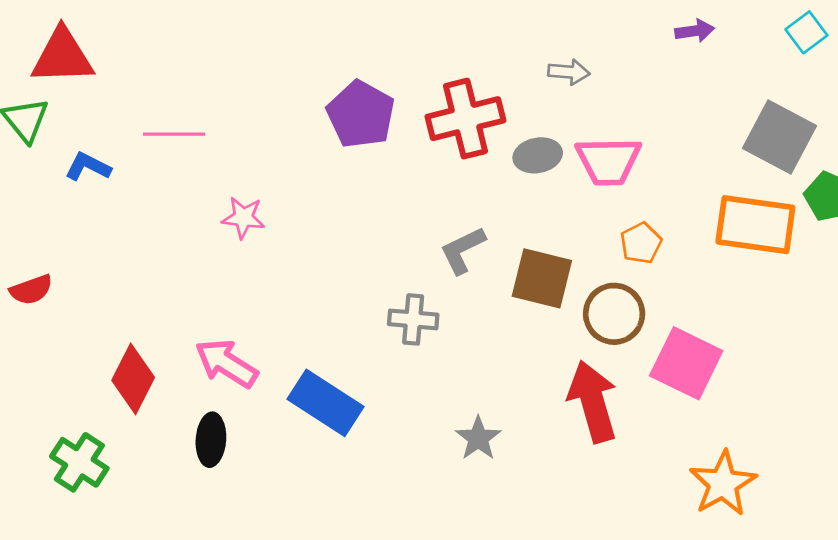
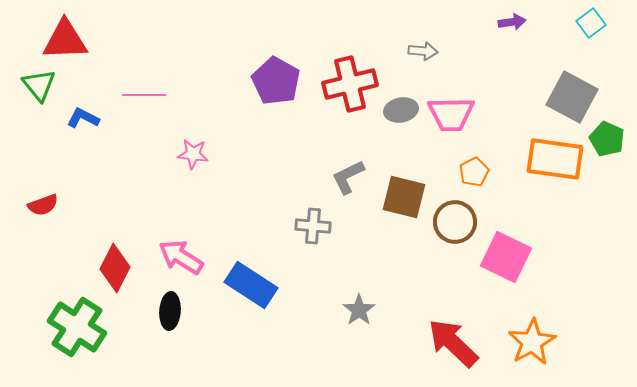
red arrow: (593, 401) -> (453, 343), moved, turned -30
green cross: (79, 462) -> (77, 327), size x1.4

